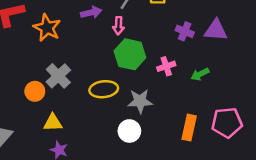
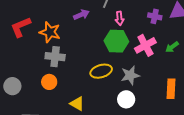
pink arrow: (118, 26) -> (120, 18), moved
pink cross: (166, 66) -> (145, 45), size x1.5
gray cross: (58, 76) -> (55, 57), moved, turned -30
yellow triangle: (53, 123) -> (77, 104), moved, turned 42

